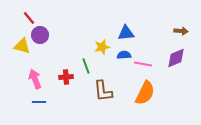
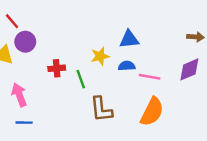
red cross: (66, 77) -> (57, 68), moved

